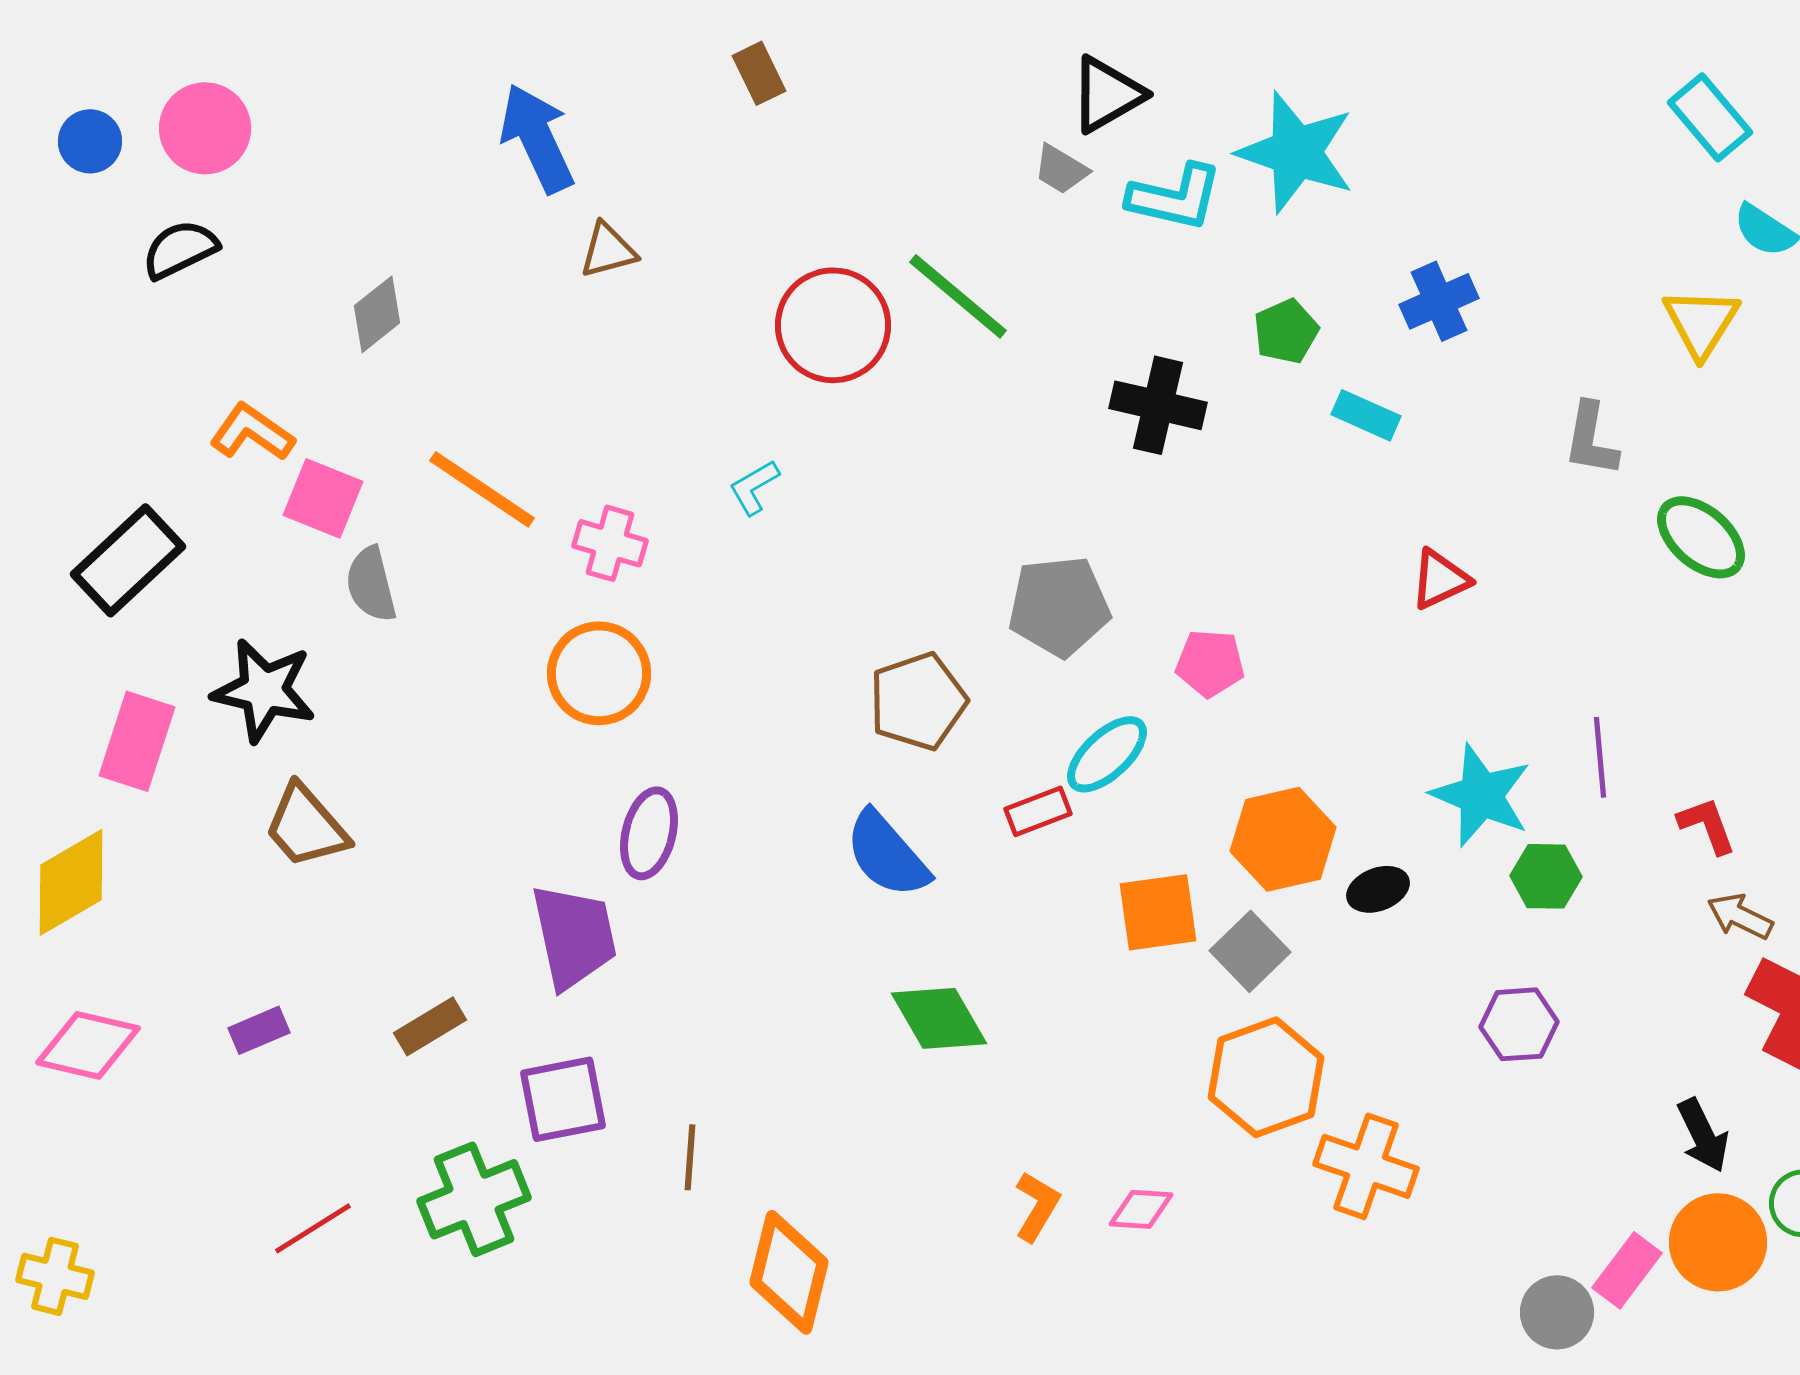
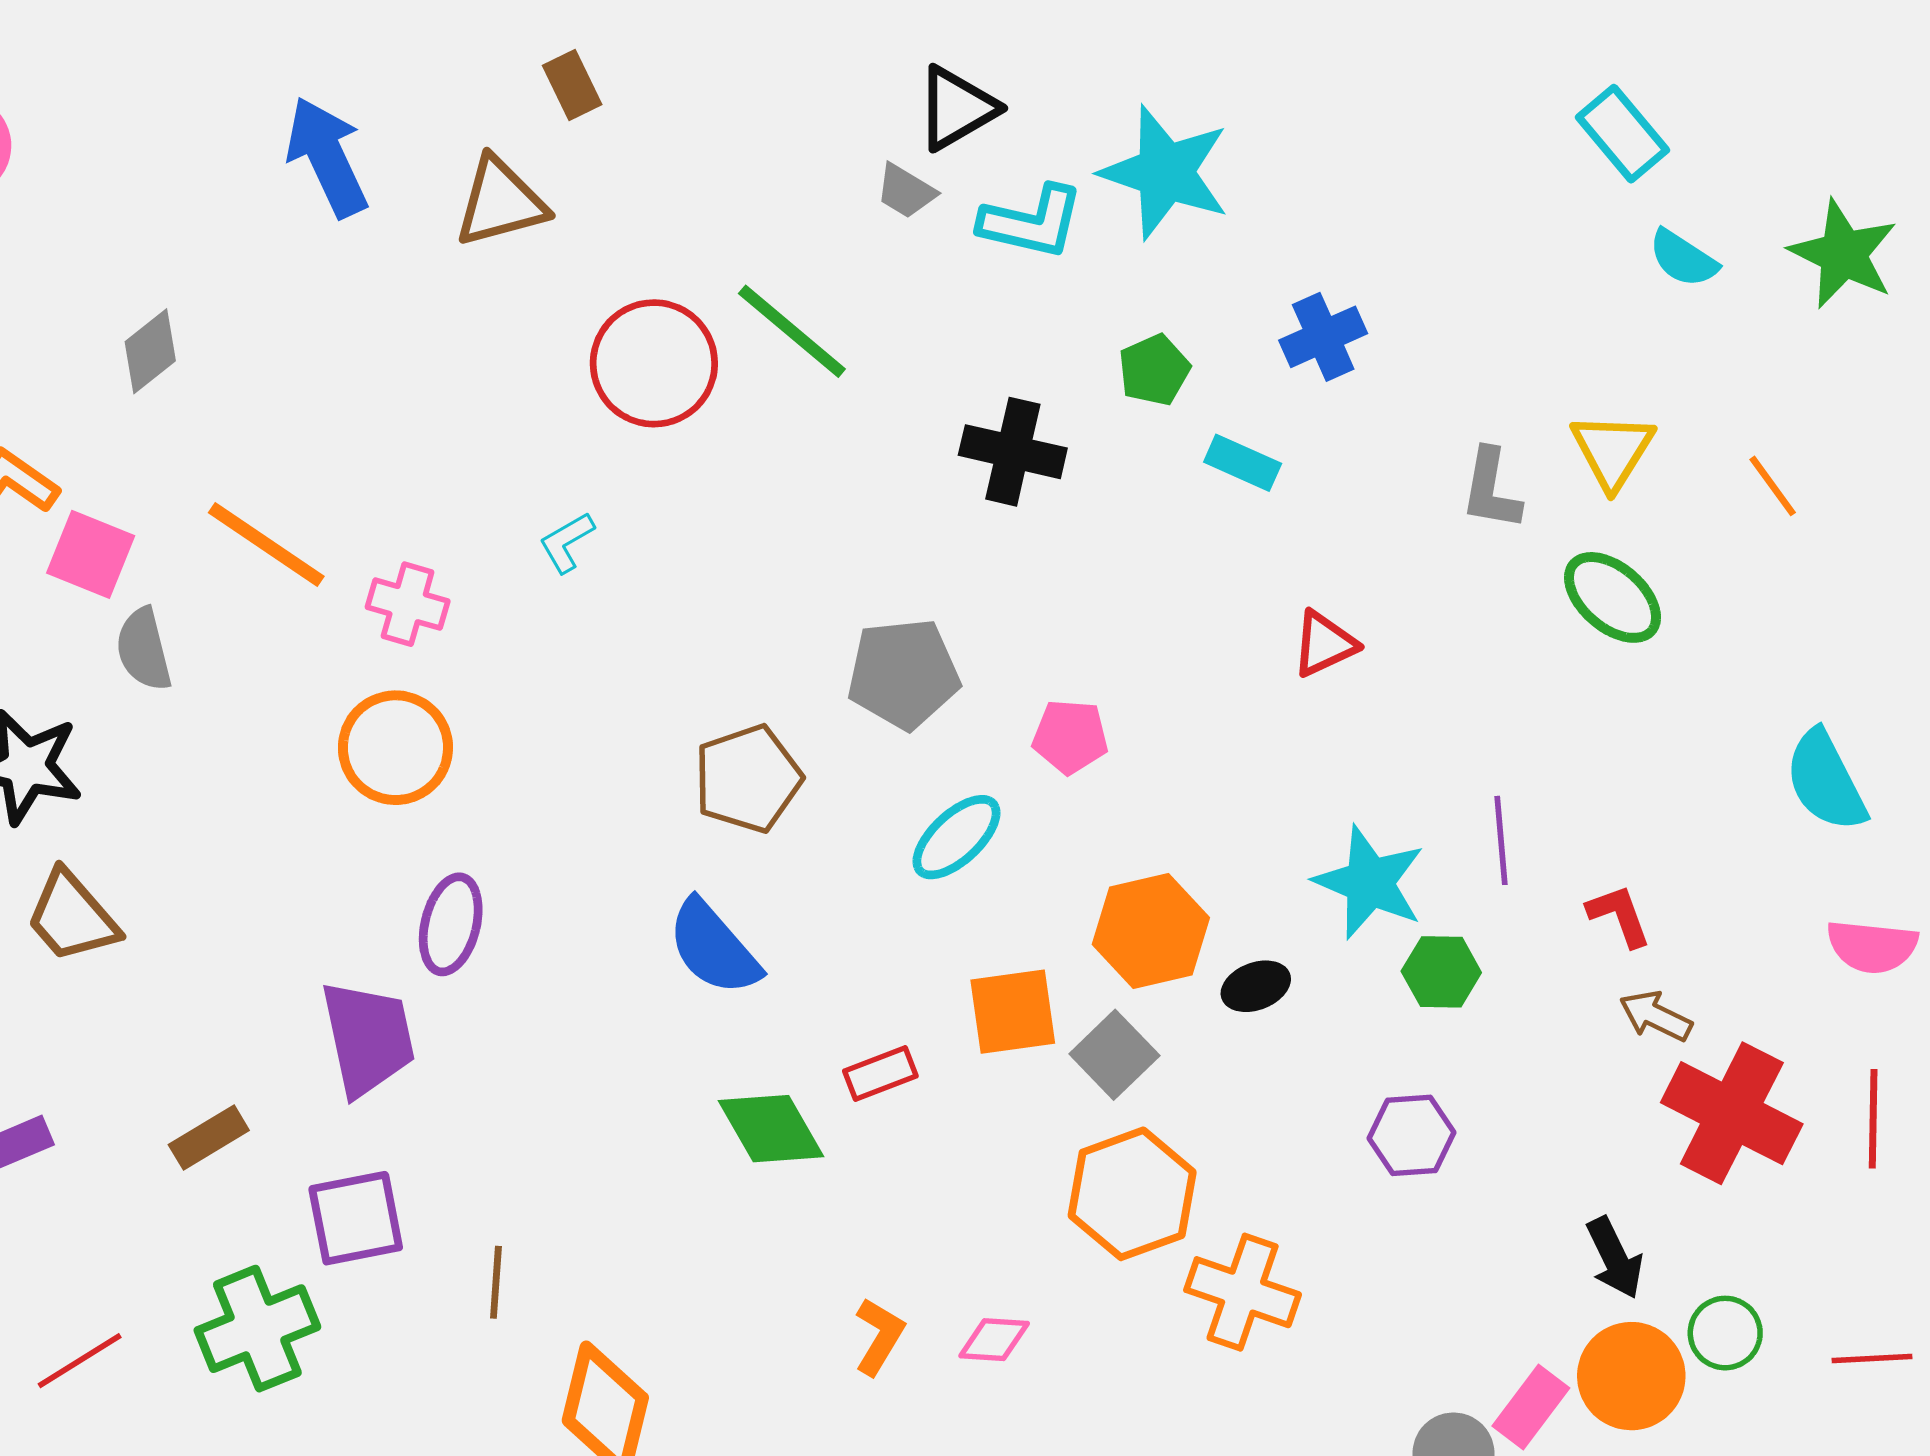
brown triangle: (608, 250) -> (500, 202), moved, size x1.5
yellow triangle: (1701, 322) -> (1613, 451), moved
red rectangle: (1038, 811) -> (880, 1073), moved

